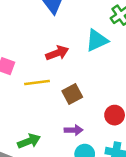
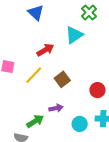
yellow line: (37, 82) -> (34, 75), turned -30
purple arrow: (74, 130) -> (56, 108), moved

